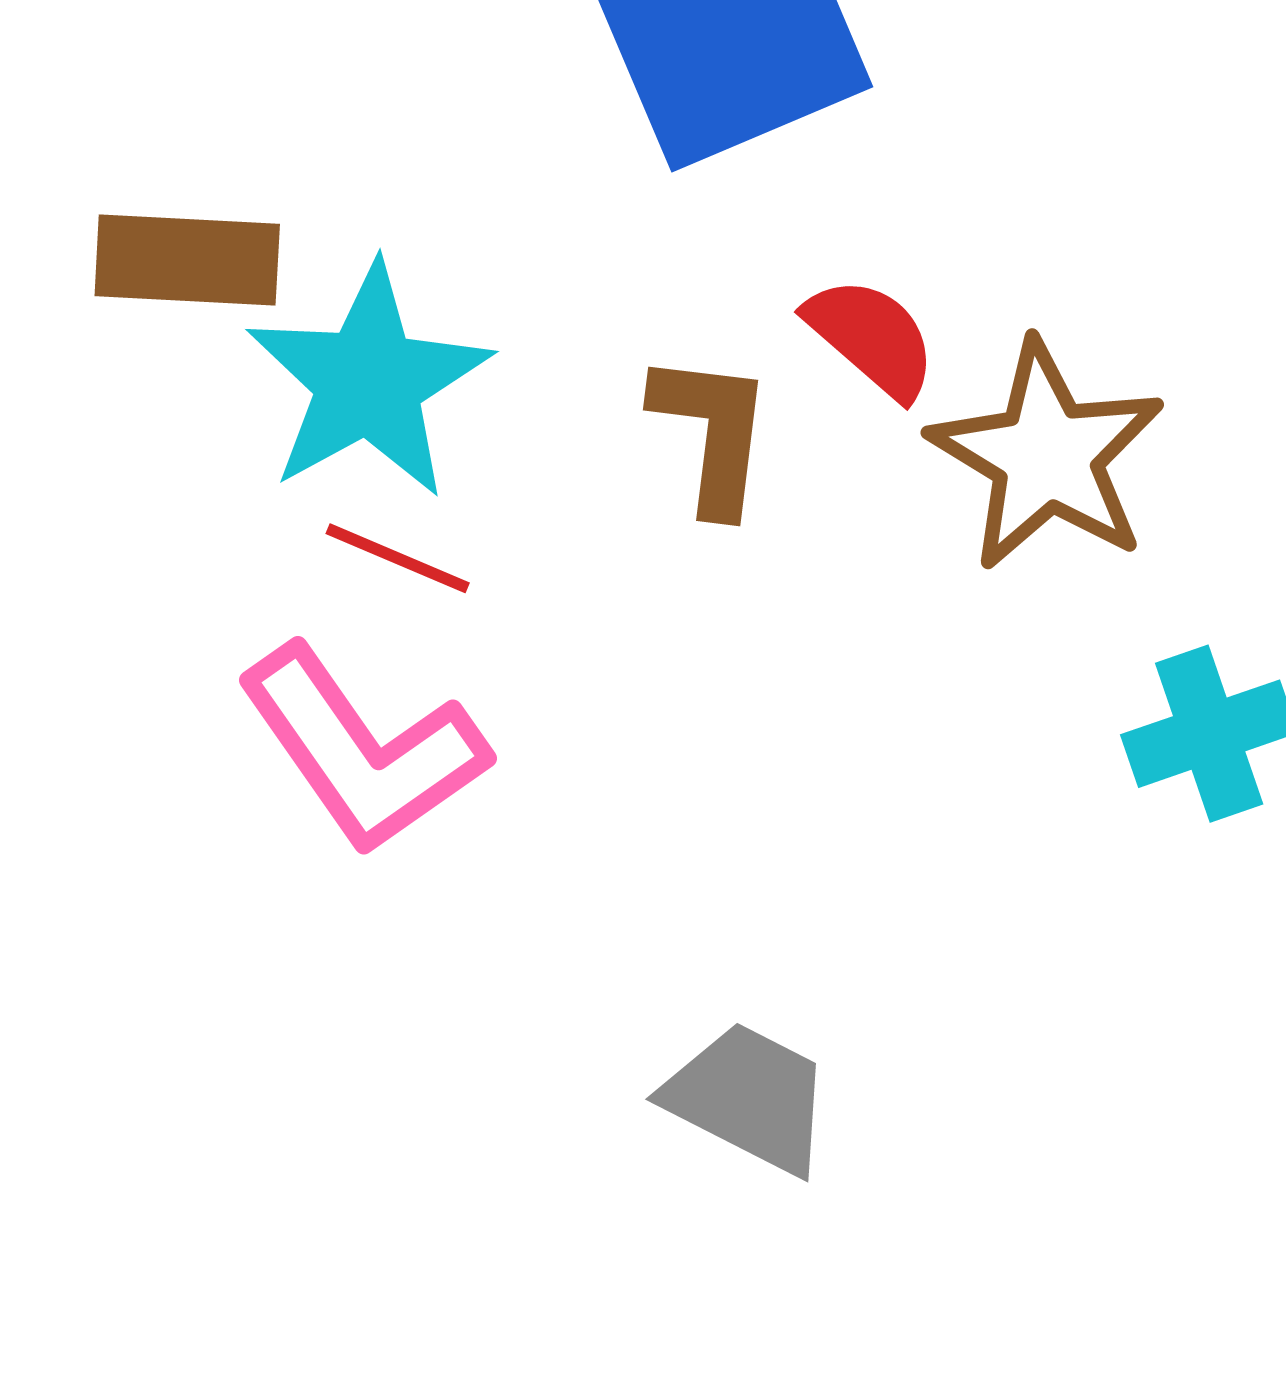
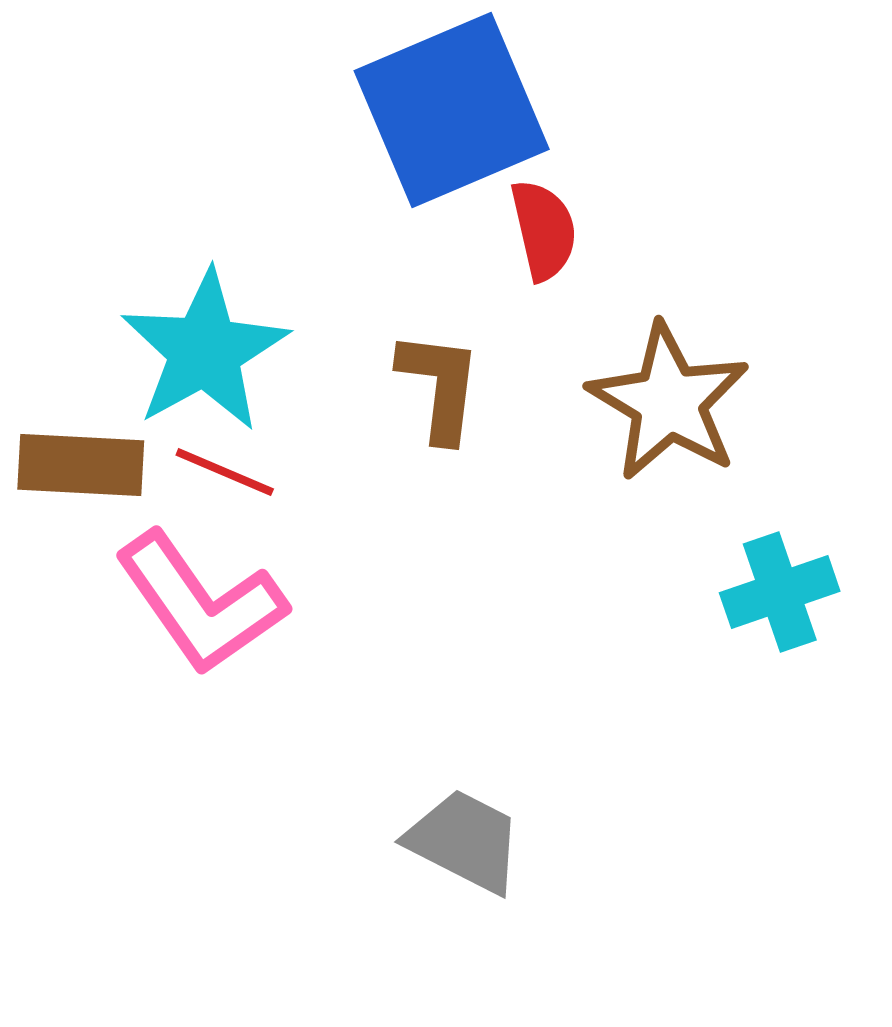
brown rectangle: (187, 260) -> (81, 465), moved
red semicircle: (871, 337) -> (544, 230), moved, turned 36

